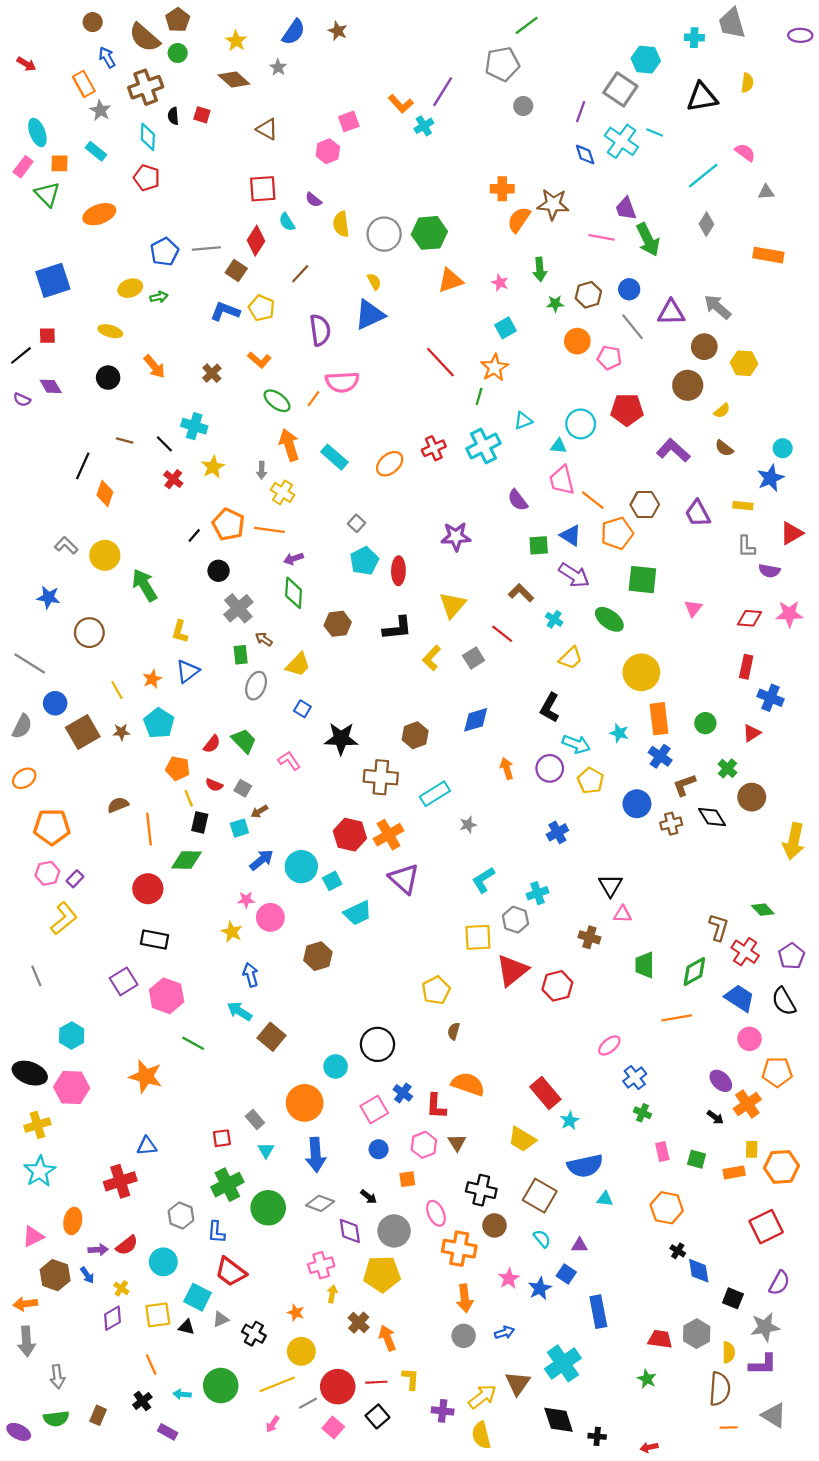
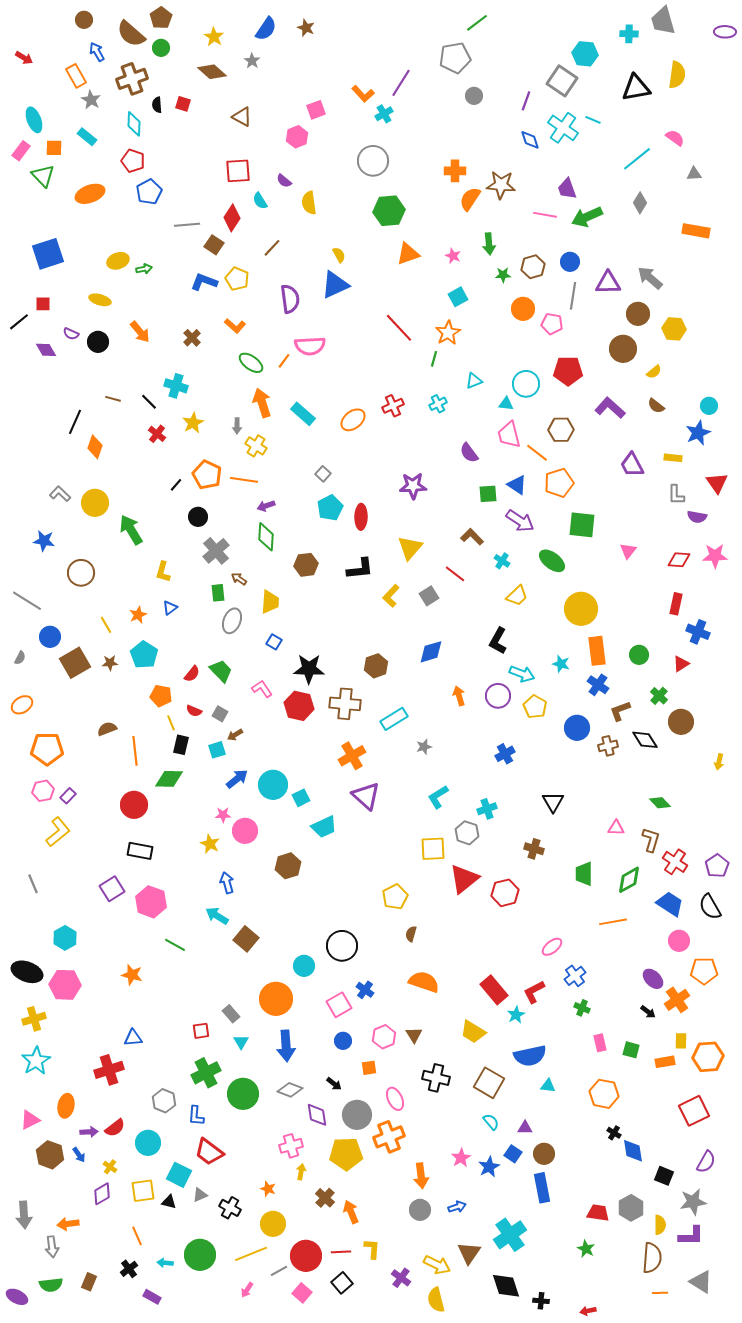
yellow semicircle: (747, 83) -> (677, 75), size x1.5
gray circle: (384, 234) -> (373, 161), moved
green arrow: (648, 240) -> (587, 217), turned 92
blue pentagon: (164, 252) -> (149, 192), moved
gray line: (633, 327) -> (573, 296), turned 48
purple semicircle: (22, 400) -> (71, 334), moved
cyan cross: (483, 446) -> (438, 404), size x0.6
brown hexagon: (645, 505) -> (561, 430), moved
red triangle: (791, 533) -> (717, 483), turned -35
yellow trapezoid: (298, 665) -> (270, 602), turned -40
blue triangle: (188, 671) -> (170, 608), size x0.7
gray semicircle: (22, 726) -> (20, 658), size x0.6
red hexagon: (350, 835) -> (299, 706), moved
yellow arrow: (794, 841) -> (719, 762), size x0.5
green diamond: (763, 910) -> (660, 803), moved
pink triangle: (623, 914) -> (616, 828), moved
orange star: (146, 1076) -> (132, 975), size x0.7
red L-shape: (436, 1106) -> (534, 992), moved, turned 60
brown circle: (495, 1225) -> (544, 1154), moved
orange cross: (459, 1249) -> (389, 1137), moved, turned -32
orange arrow: (25, 1304) -> (68, 1224), moved
yellow arrow: (482, 1397) -> (437, 1265), turned 64
purple cross: (443, 1411) -> (401, 1278), turned 30

